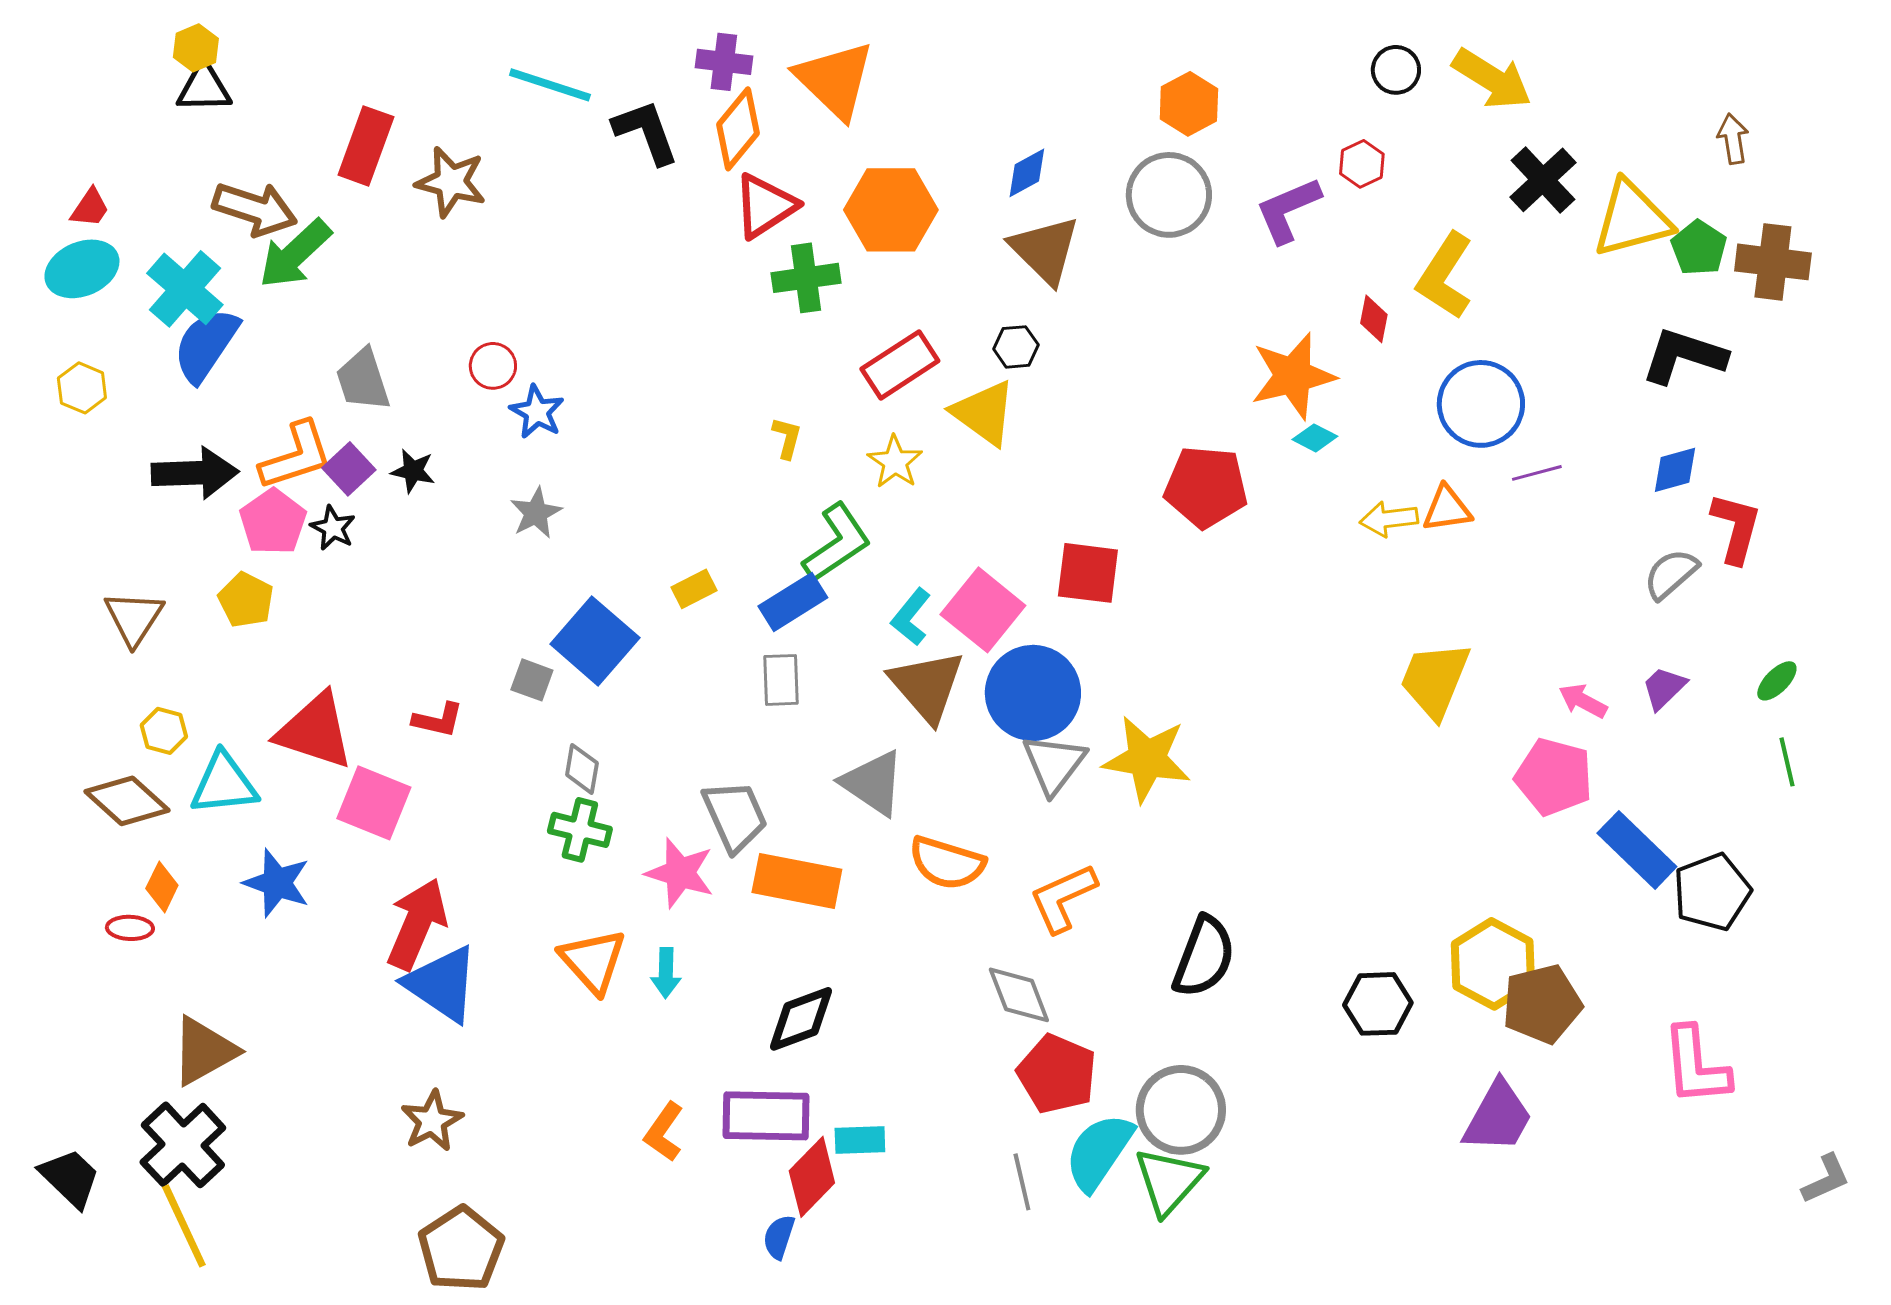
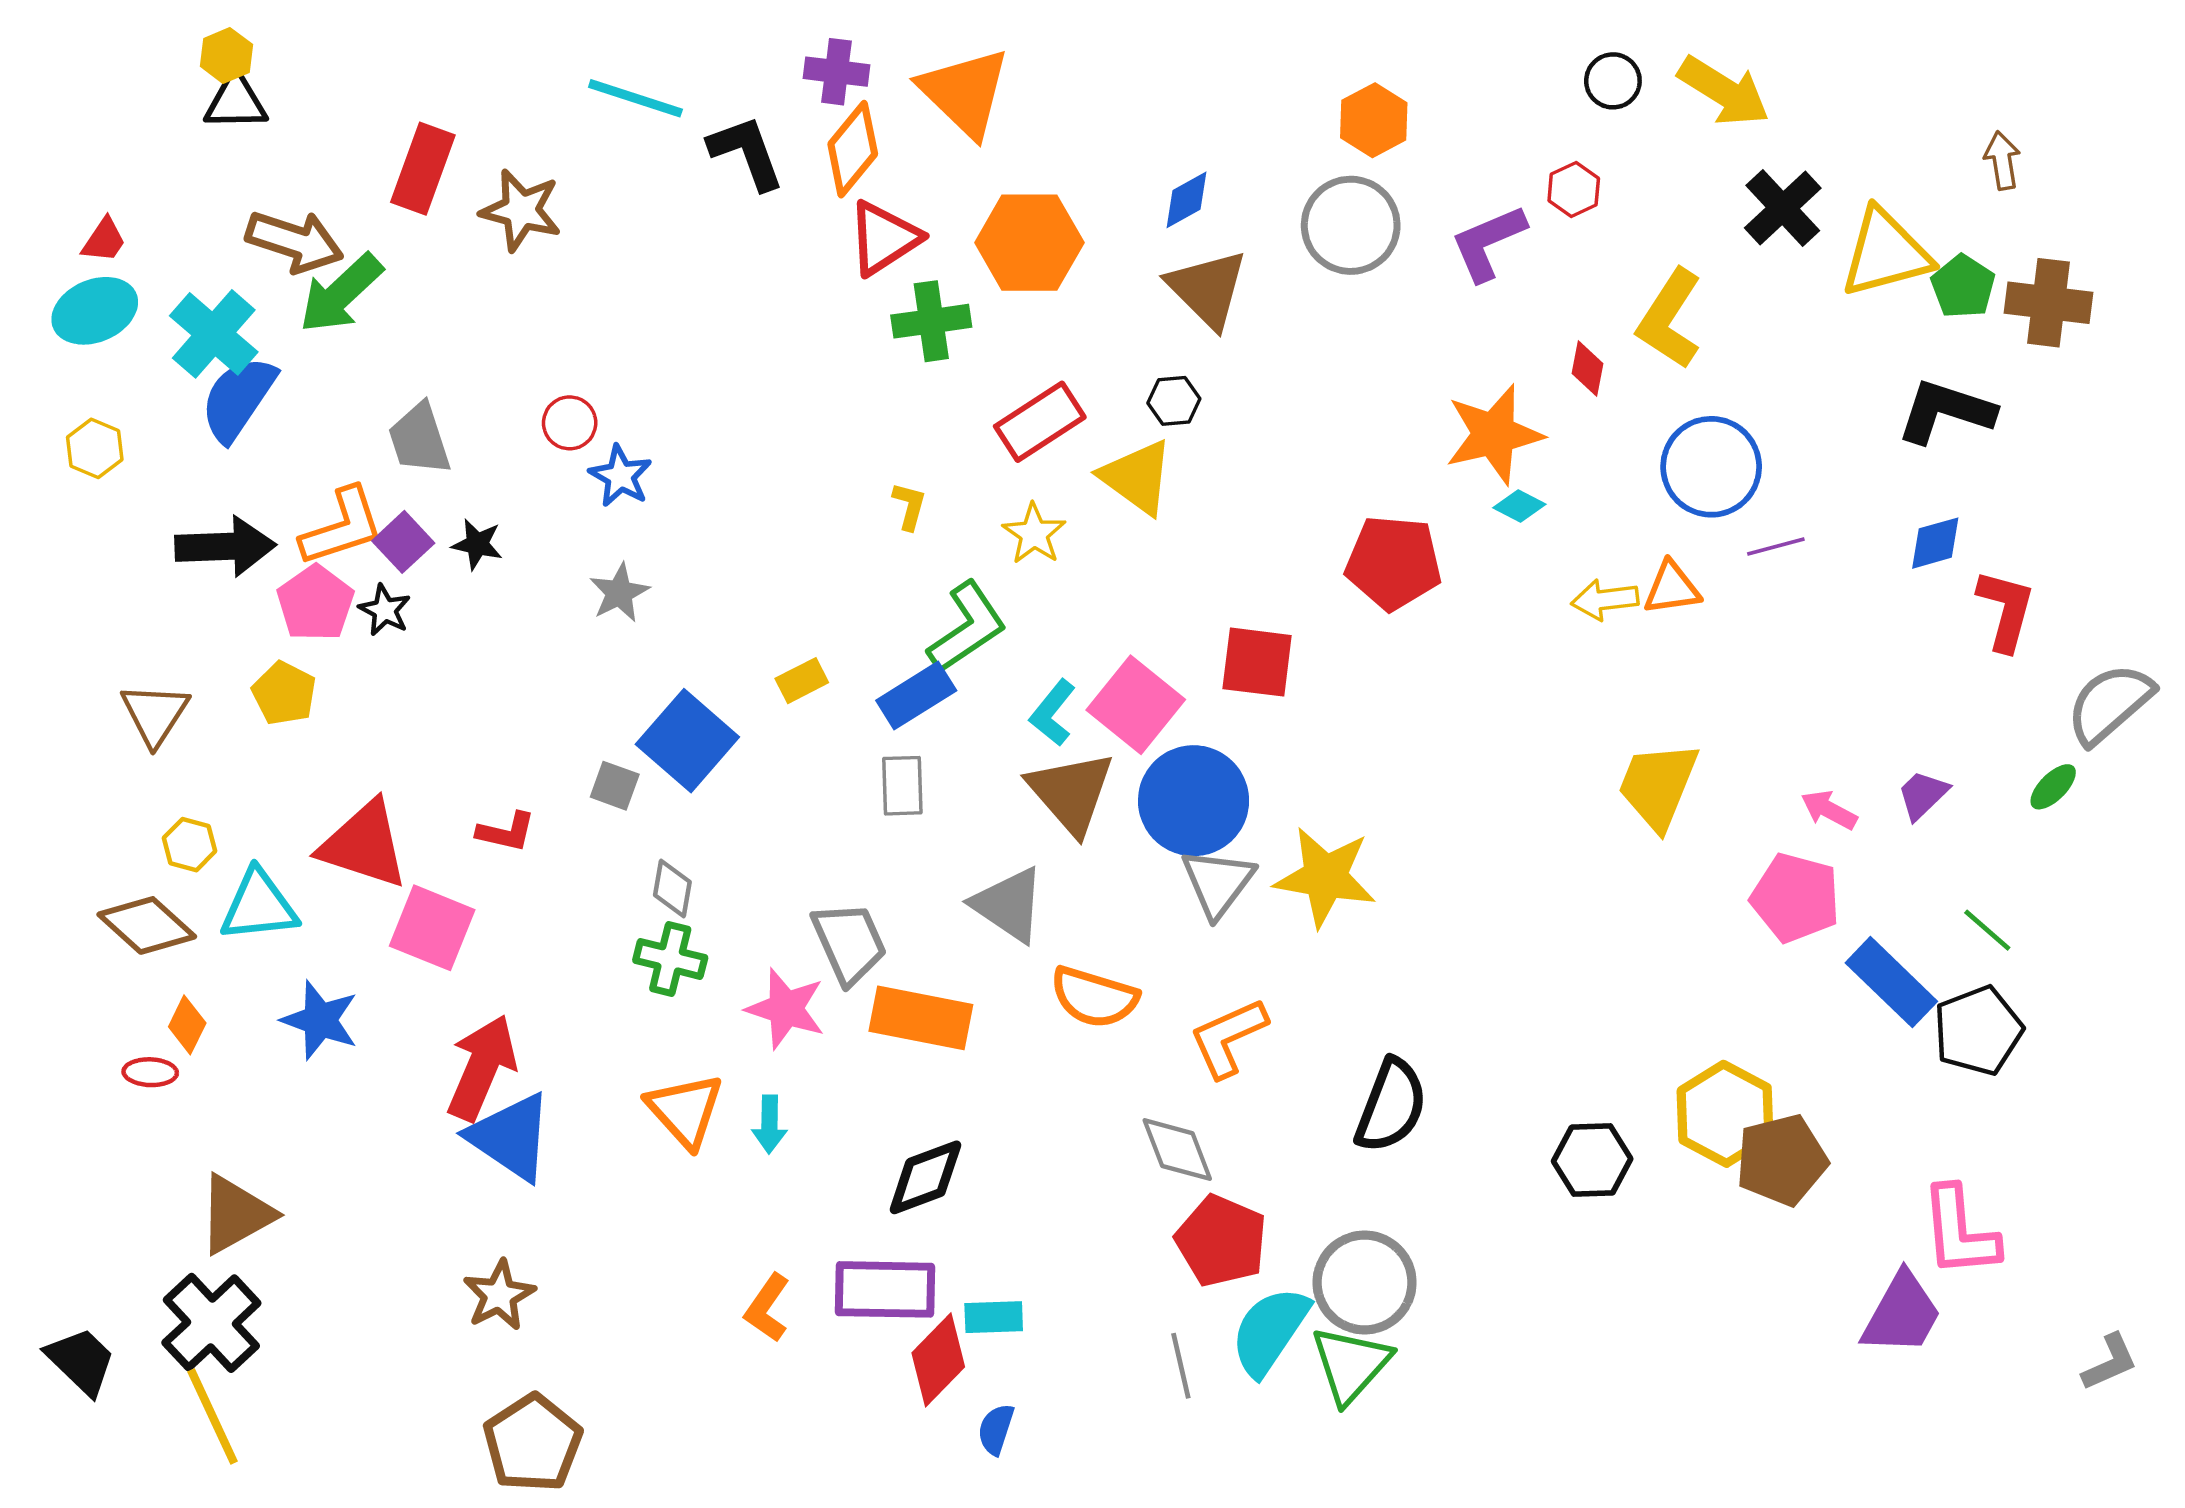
gray semicircle: (1671, 574) -> (2110, 704), moved, size x1.4
green line: (1787, 762) -> (1987, 930), moved, turned -36
purple trapezoid: (1498, 1117) -> (1902, 1314), moved
blue semicircle: (779, 1237) -> (996, 1429), moved

